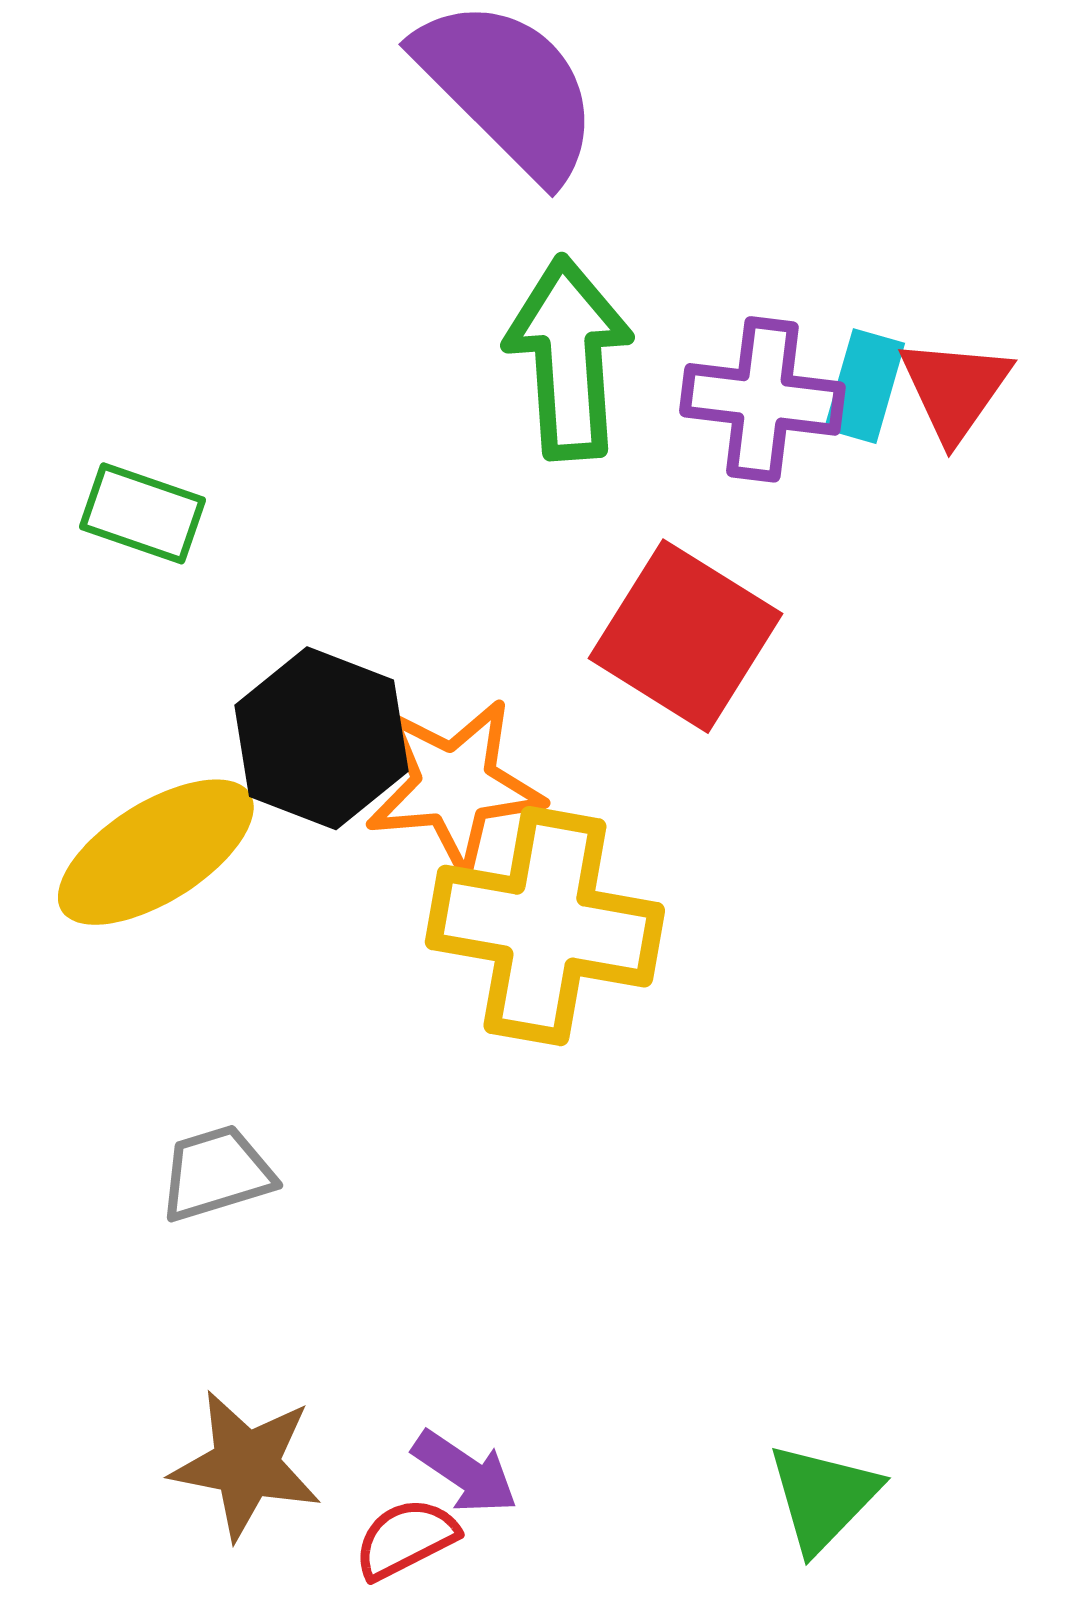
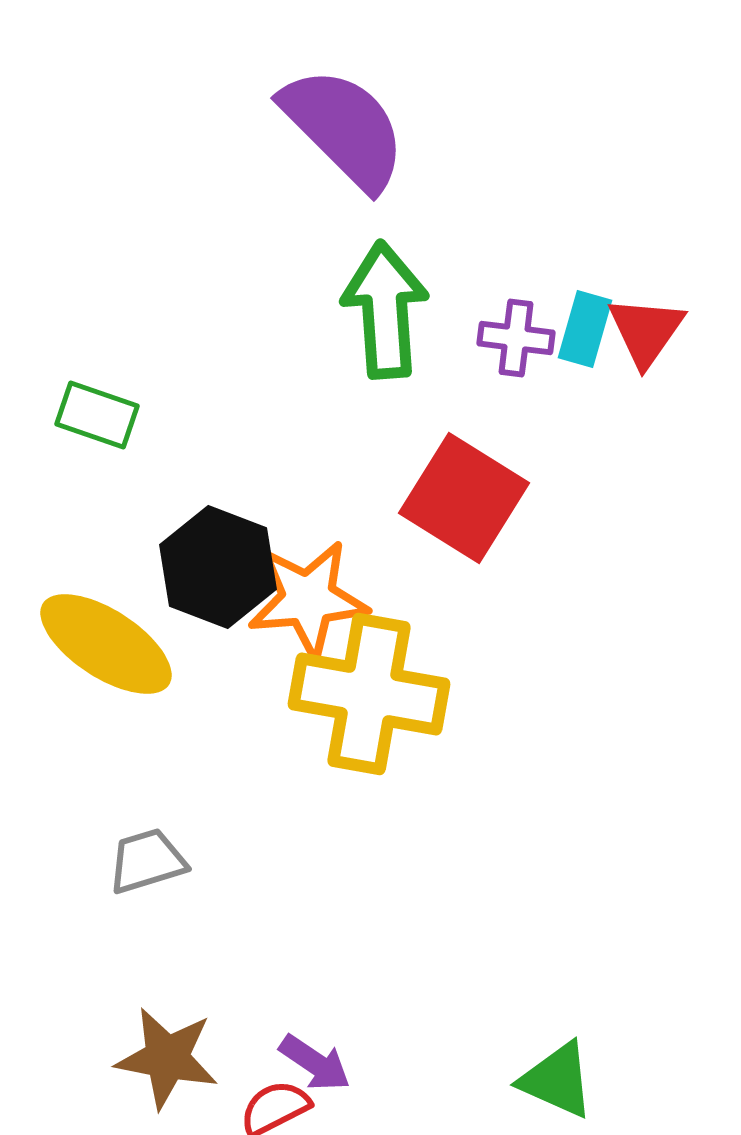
purple cross: (762, 399) -> (516, 338), size x0.7
yellow ellipse: (156, 852) -> (106, 644), turned 65
green triangle: (823, 1497) -> (557, 1080), turned -50

